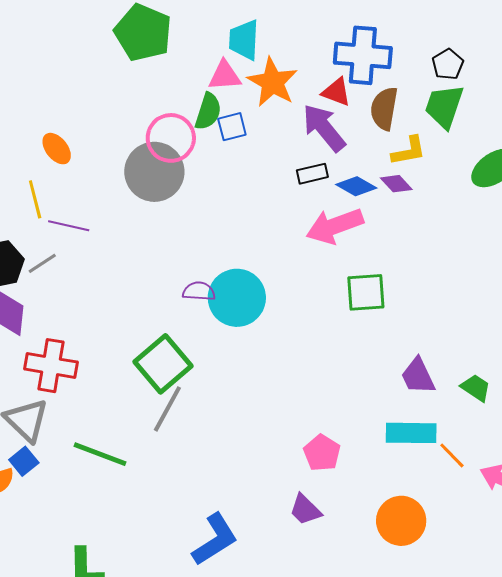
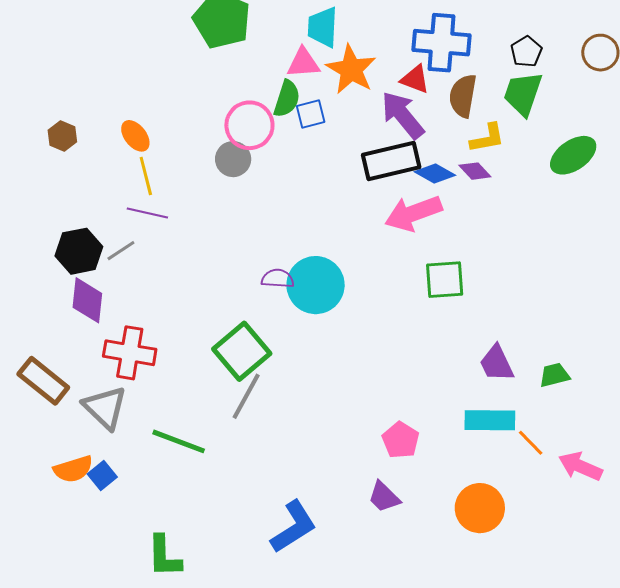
gray circle: (154, 172) -> (233, 159), size x0.6
black rectangle: (312, 174) -> (391, 161), size x1.8
yellow line: (35, 199) -> (146, 176), moved
green trapezoid: (476, 388) -> (554, 375), turned -48
blue square: (24, 461) -> (102, 475), moved

